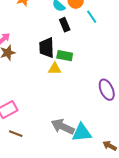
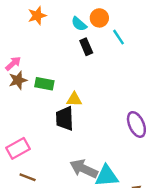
black trapezoid: (47, 48) -> (65, 119), moved
green rectangle: (65, 56) -> (44, 84), moved

